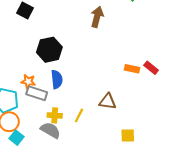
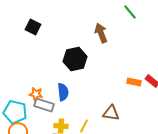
brown arrow: (97, 17) -> (101, 33), turned -36
black hexagon: (49, 50) -> (75, 59), moved

